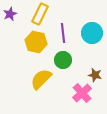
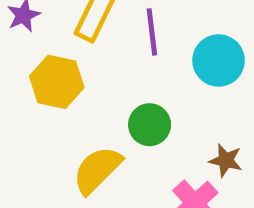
purple line: (63, 33) -> (152, 32), moved
yellow hexagon: (36, 42) -> (57, 82), moved

